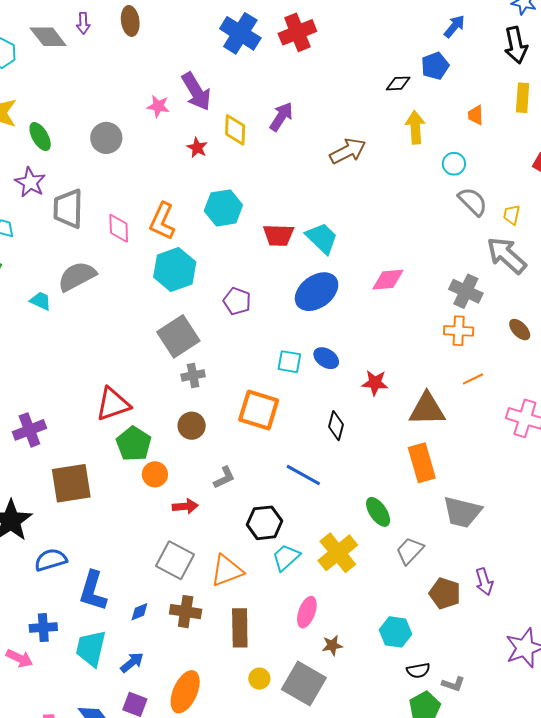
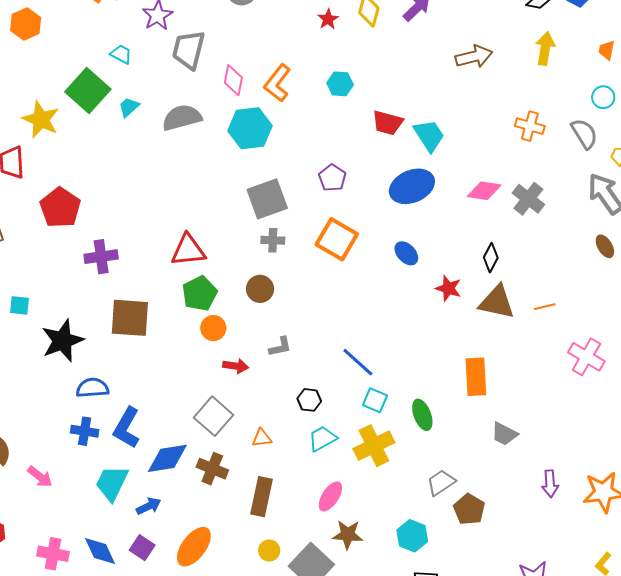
cyan circle: (454, 164) -> (603, 97), moved
cyan hexagon: (223, 208) -> (340, 84), size x0.7
cyan hexagon: (175, 269) -> (250, 128), moved
gray cross: (466, 291) -> (528, 199), moved
cyan trapezoid: (41, 301) -> (129, 107), moved, turned -80
brown ellipse: (520, 330) -> (605, 246), moved
orange cross: (459, 331) -> (530, 126), moved
cyan square: (289, 362) -> (375, 400), moved
brown triangle: (427, 409) -> (497, 302), moved
orange square: (259, 410) -> (337, 239), moved
black diamond: (336, 426) -> (491, 258), moved
gray trapezoid: (462, 512) -> (504, 434), size x0.7
black hexagon: (265, 523) -> (309, 400), size x0.7
gray trapezoid: (410, 551) -> (441, 483), moved
orange triangle: (227, 571) -> (262, 438), size x0.6
purple arrow: (484, 582) -> (550, 484), moved
blue diamond: (139, 612) -> (167, 458), size x2.0
blue cross: (43, 628) -> (85, 431), moved
brown star: (332, 645) -> (348, 535), size x1.4

